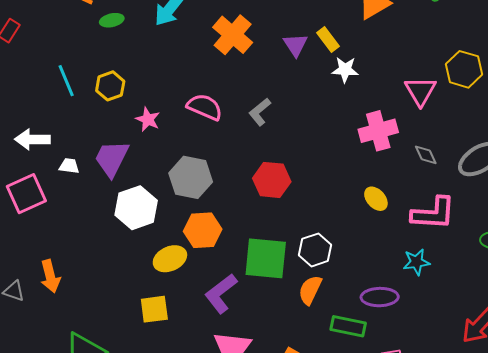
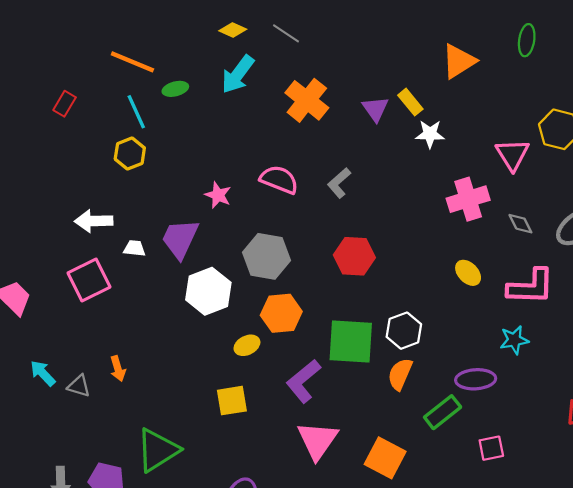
cyan line: (66, 81) -> (136, 112), moved
yellow hexagon: (110, 86) -> (130, 153), moved
yellow ellipse: (170, 259) -> (247, 345), size x0.7
orange arrow: (50, 276) -> (118, 369), size x0.7
green rectangle: (348, 326) -> (443, 412), turned -48

